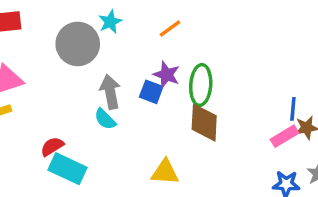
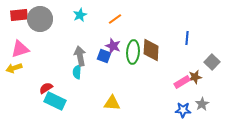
gray circle: (78, 44) -> (40, 19), moved
blue line: (293, 109) -> (187, 38), moved
cyan semicircle: (105, 119) -> (77, 72), turned 48
brown diamond: (204, 123) -> (151, 50), moved

